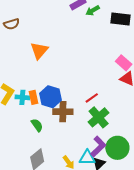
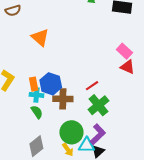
orange triangle: (39, 51) -> (40, 37), turned -30
cyan cross: (22, 97) -> (37, 95), moved
green circle: (117, 148) -> (71, 132), moved

